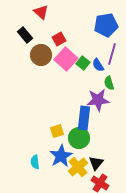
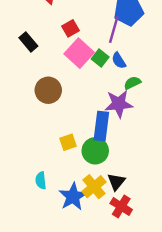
black rectangle: (25, 35) -> (28, 42), moved
purple line: (112, 54) -> (114, 30), moved
brown circle: (41, 55) -> (48, 90), moved
green semicircle: (109, 83) -> (132, 83), turned 80
blue star: (61, 156) -> (73, 197), moved

